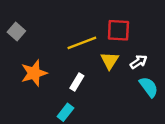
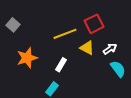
red square: (118, 30) -> (94, 24), turned -30
yellow triangle: (110, 61) -> (87, 48), turned -35

